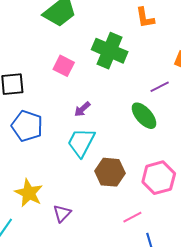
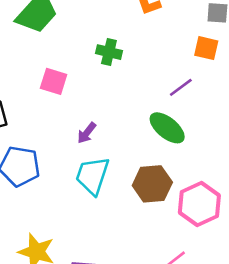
green cross: (110, 51) -> (109, 52), size x0.6
brown hexagon: (110, 172) -> (152, 184), moved

